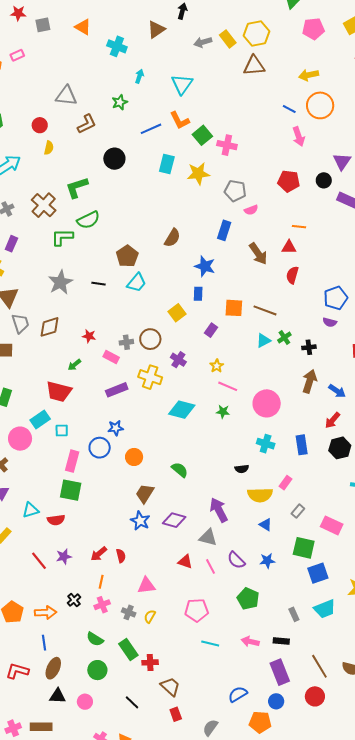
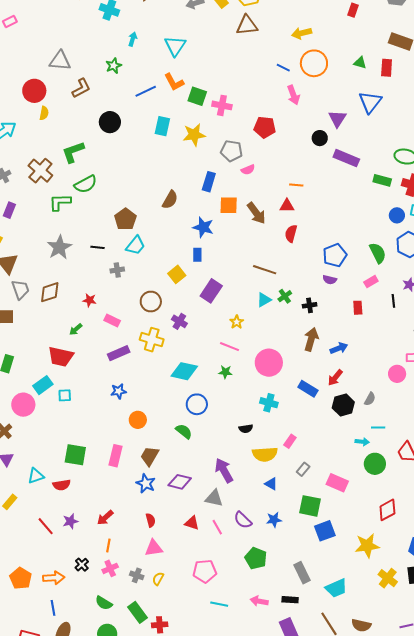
red circle: (40, 125) -> (34, 91), size x1.5
green square: (202, 135) -> (197, 96), turned -30
red pentagon: (289, 181) -> (265, 127), moved
blue rectangle: (224, 230) -> (209, 182), moved
orange square: (234, 308) -> (229, 205), moved
purple rectangle: (211, 330) -> (211, 291), size x1.6
gray cross: (126, 342) -> (117, 270), moved
yellow star: (217, 366) -> (237, 322), moved
blue arrow: (337, 391) -> (339, 348), turned -54
blue rectangle: (302, 445) -> (308, 389), moved, turned -48
blue circle: (100, 448) -> (197, 404), moved
pink rectangle: (72, 461) -> (116, 456), moved
red semicircle: (121, 556) -> (151, 520), moved
cyan trapezoid: (325, 609) -> (336, 588), moved
gray rectangle: (294, 614) -> (302, 573), size x1.5

